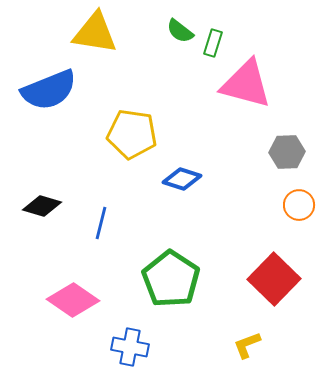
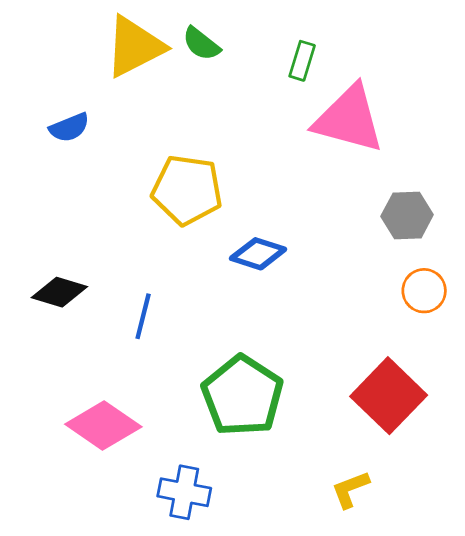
green semicircle: (180, 31) -> (201, 44), moved
yellow triangle: (95, 33) -> (135, 47), turned -36
blue semicircle: (49, 90) -> (69, 128), size x0.5

